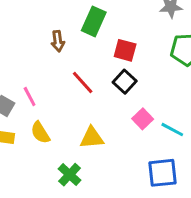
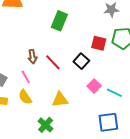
brown arrow: (58, 41) -> (32, 57), moved
red square: (125, 50) -> (99, 43), moved
pink line: (30, 96) -> (26, 77), moved

